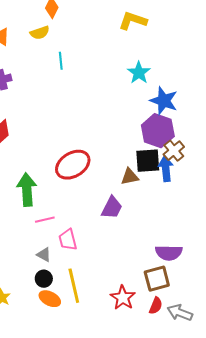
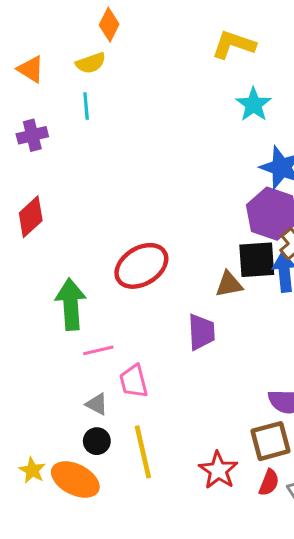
cyan line: (61, 61) -> (86, 106), moved
cyan star: (139, 73) -> (254, 105), moved
purple trapezoid: (112, 208) -> (201, 332), turned -30
orange ellipse: (50, 299) -> (75, 480), moved, size x1.4

